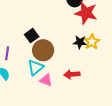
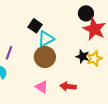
black square: (32, 36) -> (35, 26), moved, turned -32
cyan triangle: (36, 67) -> (46, 39), moved

